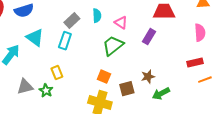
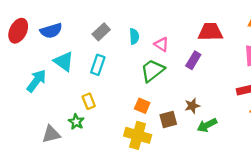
gray rectangle: (72, 21) -> (101, 32), moved
gray triangle: (25, 87) -> (51, 134), moved

